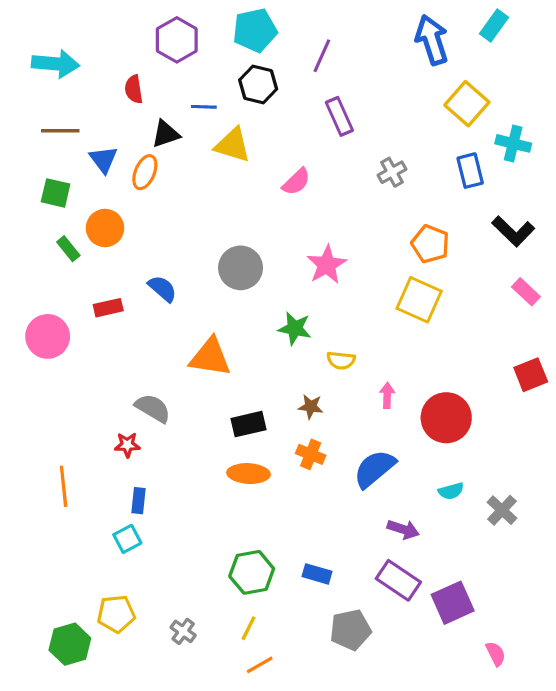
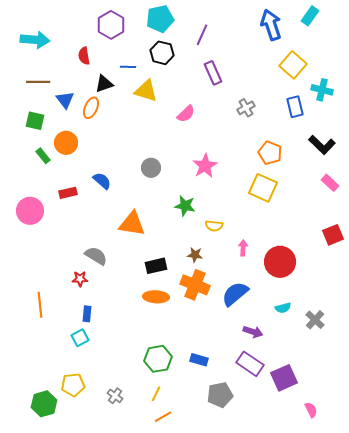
gray circle: (241, 268) -> (151, 168), size x0.7
orange cross: (311, 454) -> (195, 285), size x1.6

